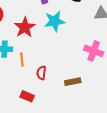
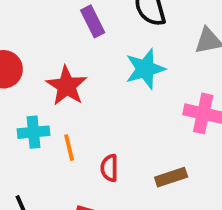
cyan star: (55, 21) -> (145, 69), moved

